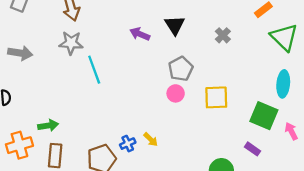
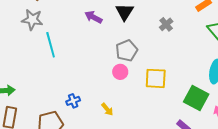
yellow arrow: (151, 140) -> (107, 109), moved
blue cross: (128, 144) -> (73, 101), moved

